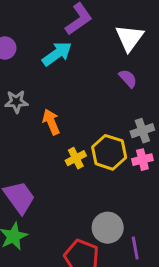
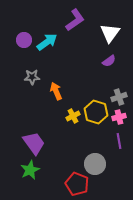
cyan arrow: (57, 54) -> (47, 42), moved
purple semicircle: (128, 78) -> (109, 61), turned 96
purple line: (135, 248) -> (119, 141), moved

